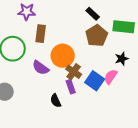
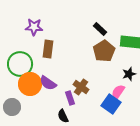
orange circle: (63, 56) -> (30, 84), moved
blue square: (95, 81) -> (111, 104), moved
purple rectangle: (71, 87) -> (70, 98), moved

